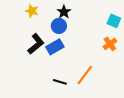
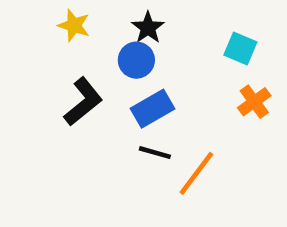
cyan square: (114, 21) -> (240, 49), moved
blue rectangle: (55, 47) -> (153, 109), moved
black line: (60, 82) -> (155, 153), moved

